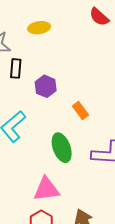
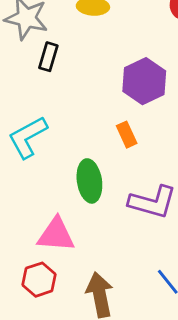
purple hexagon: (46, 86) -> (144, 81), moved, size x1.4

